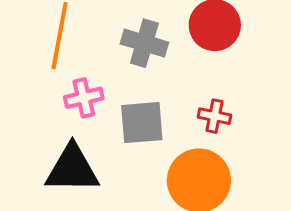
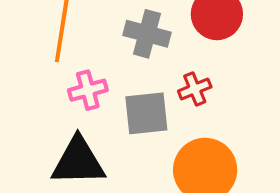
red cross: (214, 116) -> (195, 89), moved, turned -32

